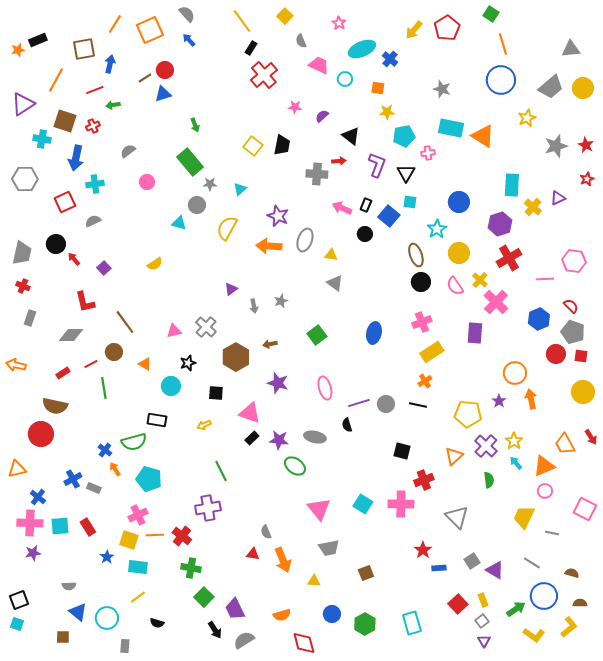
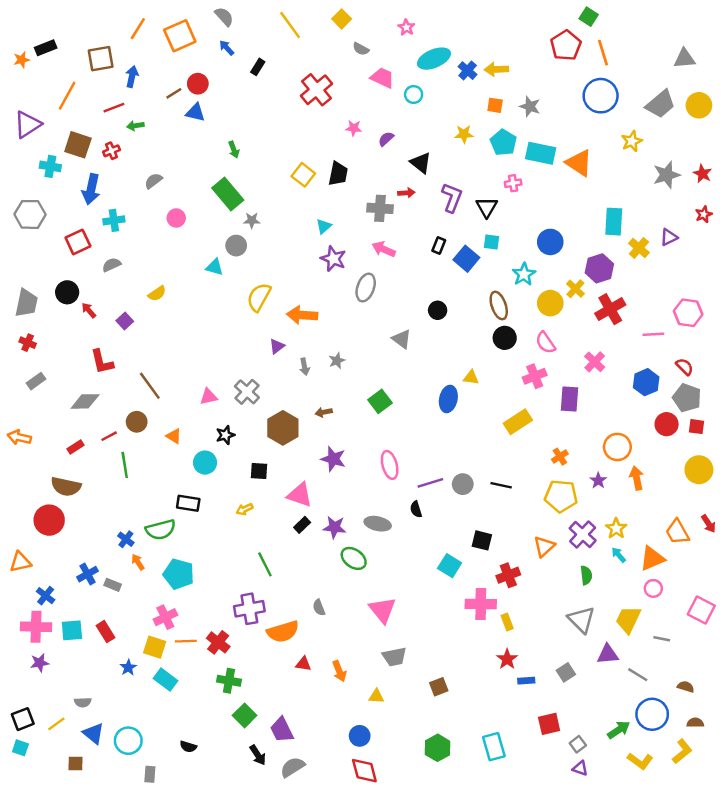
red pentagon: (447, 28) -> (566, 45), moved
yellow arrow: (414, 30) -> (496, 69), moved, turned 48
gray semicircle: (301, 41) -> (361, 49), turned -40
black rectangle: (251, 48) -> (258, 67), moved
orange square: (378, 88) -> (495, 105), moved
blue triangle: (163, 94) -> (195, 112), turned 30
cyan pentagon: (404, 136) -> (503, 142), moved, turned -30
cyan triangle: (240, 189) -> (324, 226), moved
pink arrow: (342, 208) -> (384, 249), moved
yellow semicircle: (227, 228) -> (259, 297), moved
black circle: (365, 234) -> (438, 310), moved
orange arrow: (269, 246) -> (302, 315), moved
yellow triangle: (331, 255) -> (471, 377), moved
yellow semicircle: (155, 264) -> (157, 294), moved
yellow cross: (480, 280) -> (575, 289), moved
pink cross: (496, 302) -> (595, 362), size x0.7
gray rectangle: (30, 318) -> (36, 381), turned 35
pink cross: (422, 322) -> (535, 376), moved
orange cross: (425, 381) -> (560, 457), moved
cyan square: (363, 504) -> (450, 566), moved
gray triangle: (457, 517) -> (581, 620), moved
gray semicircle: (266, 532) -> (319, 608), moved
orange arrow: (283, 560) -> (339, 671), size x0.7
cyan rectangle: (138, 567) -> (165, 680), turned 30
purple triangle: (495, 570) -> (608, 654), moved, turned -36
yellow line: (138, 597) -> (56, 724), moved
yellow rectangle: (483, 600) -> (507, 622), moved
red square: (458, 604) -> (549, 724), turned 30
blue circle: (332, 614) -> (360, 736), moved
orange semicircle: (282, 615) -> (283, 632), moved, size x1.5
purple triangle: (484, 641) -> (580, 768), turned -40

